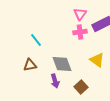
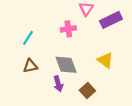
pink cross: (80, 32) -> (68, 29), moved
cyan line: (36, 40) -> (28, 38), moved, turned 72

